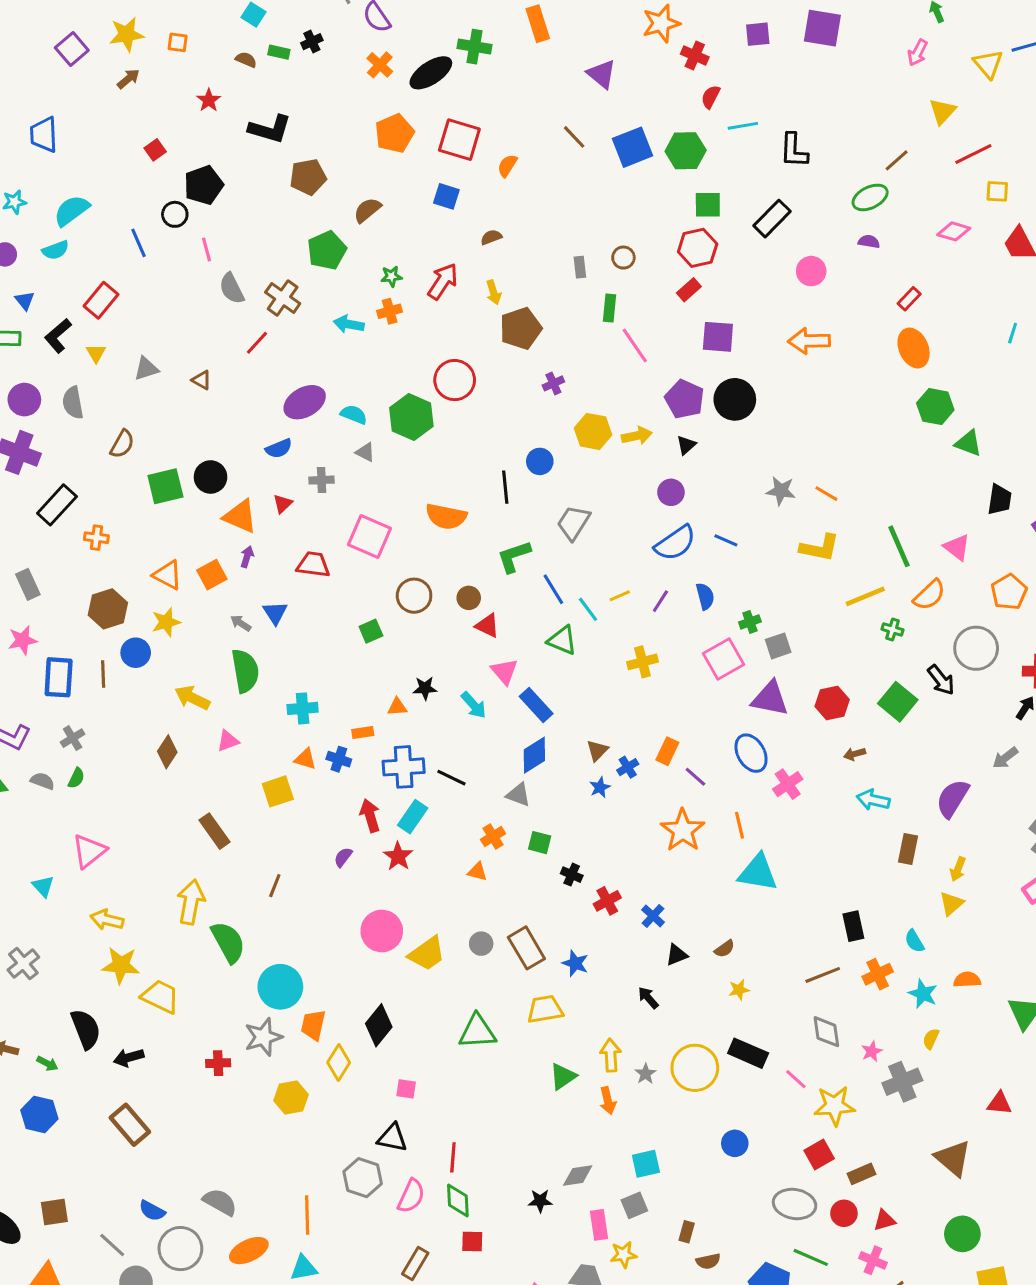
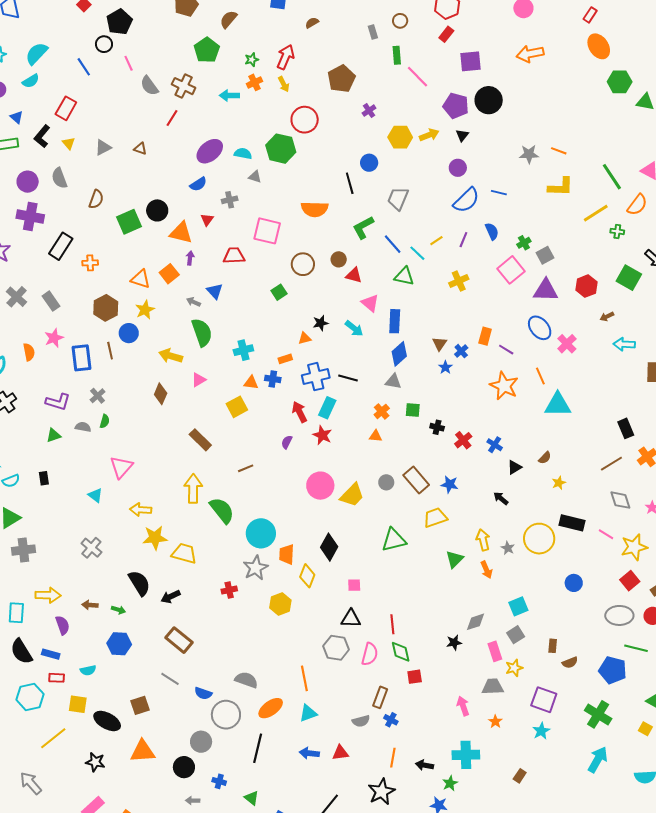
yellow arrow: (494, 292) -> (284, 84), moved
blue rectangle: (536, 705) -> (395, 321), turned 55
brown line: (275, 886) -> (246, 468), turned 56
gray line: (112, 1245) -> (170, 679), moved

